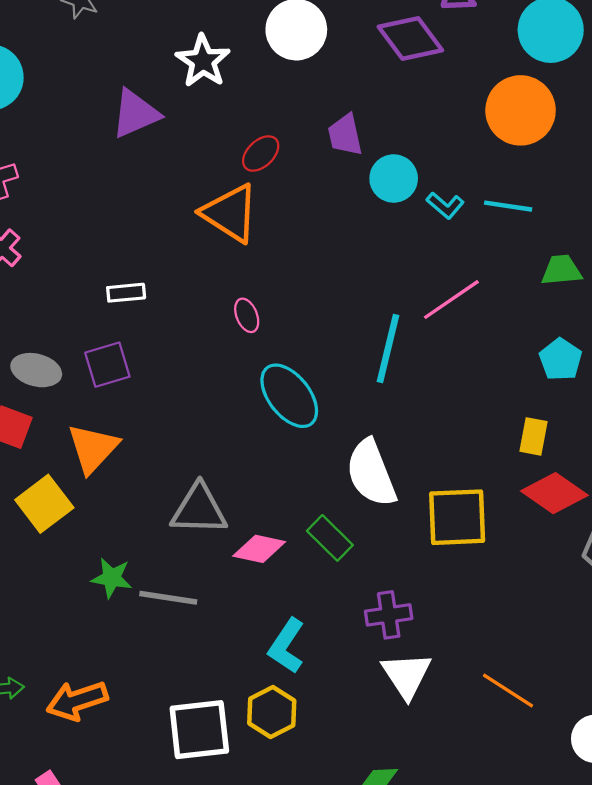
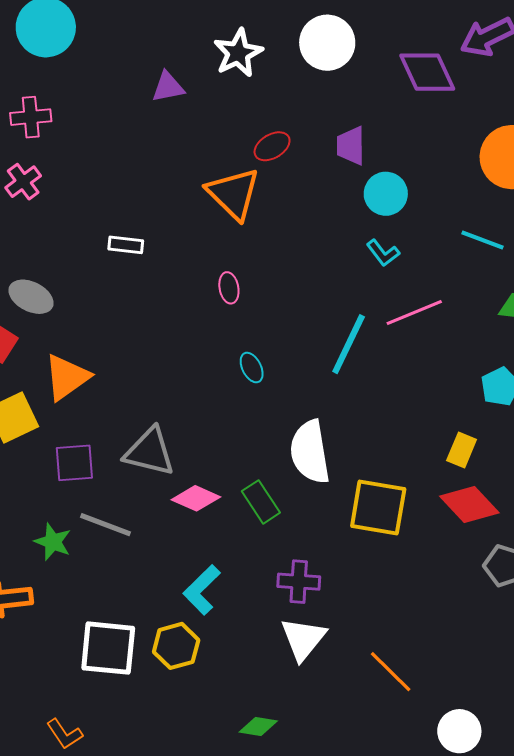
purple triangle: (135, 114) -> (168, 87), size x0.7
cyan L-shape: (445, 205) -> (383, 253), moved
purple square: (107, 365) -> (74, 463), moved
cyan ellipse: (289, 396) -> (252, 368), size x0.5
green star: (112, 578) -> (53, 542), moved

